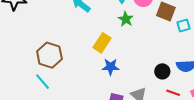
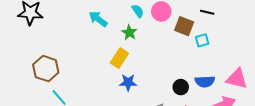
green star: (126, 19) -> (129, 33), moved
brown hexagon: (49, 55) -> (46, 69), moved

